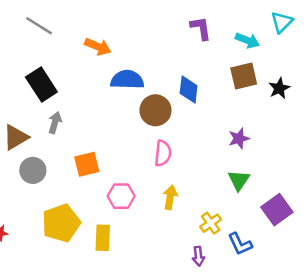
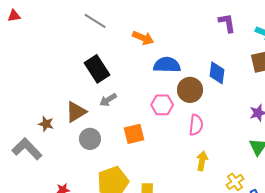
gray arrow: (55, 123) -> (108, 100), turned -138
pink hexagon: (121, 196) -> (162, 105), moved

